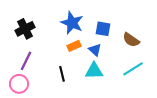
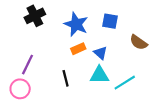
black cross: (25, 29) -> (35, 16), moved
blue square: (103, 29) -> (110, 21), moved
cyan line: (133, 69) -> (125, 83), moved

